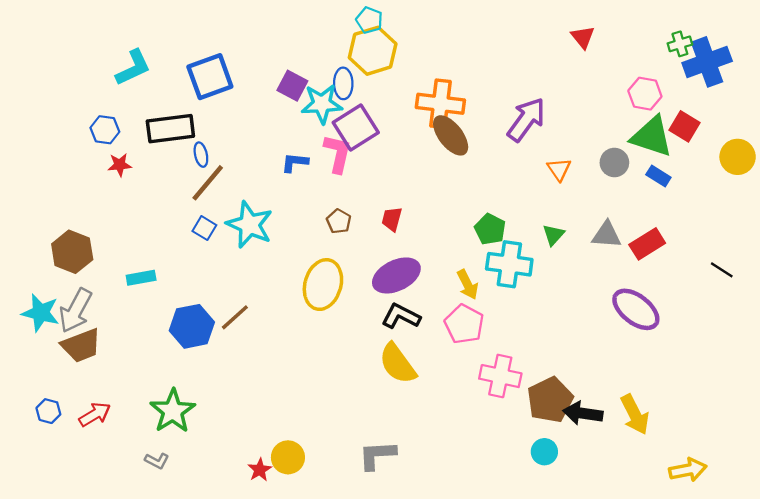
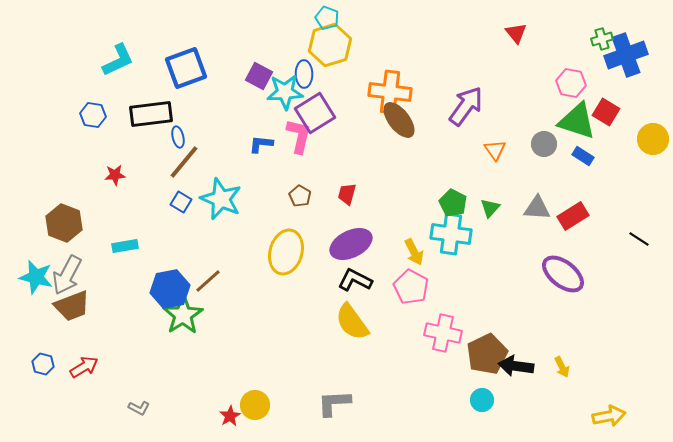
red star: (120, 165) -> (115, 175), moved
green pentagon: (490, 229) -> (453, 203), moved
green star: (173, 411) -> (183, 315), moved
yellow arrow: (635, 414) -> (562, 367), size x0.6

